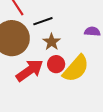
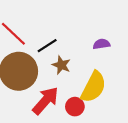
red circle: (56, 64) -> (75, 107), moved

